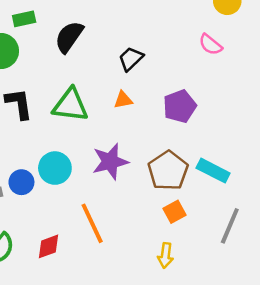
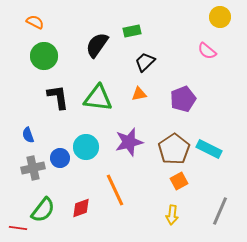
green rectangle: (24, 19) -> (132, 31), moved
gray line: (230, 226) -> (220, 211), moved

